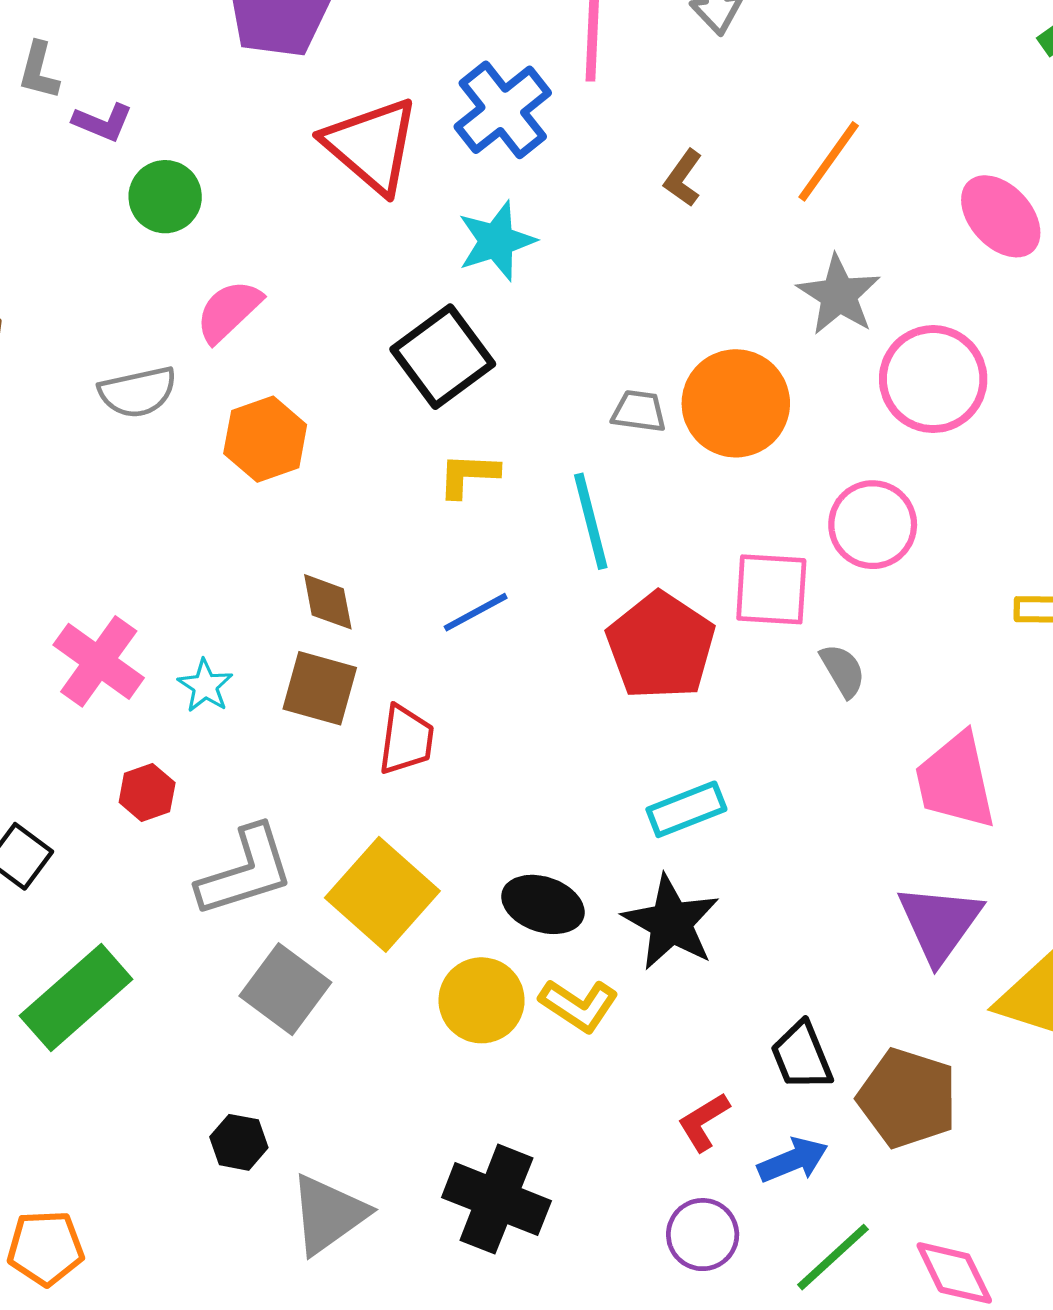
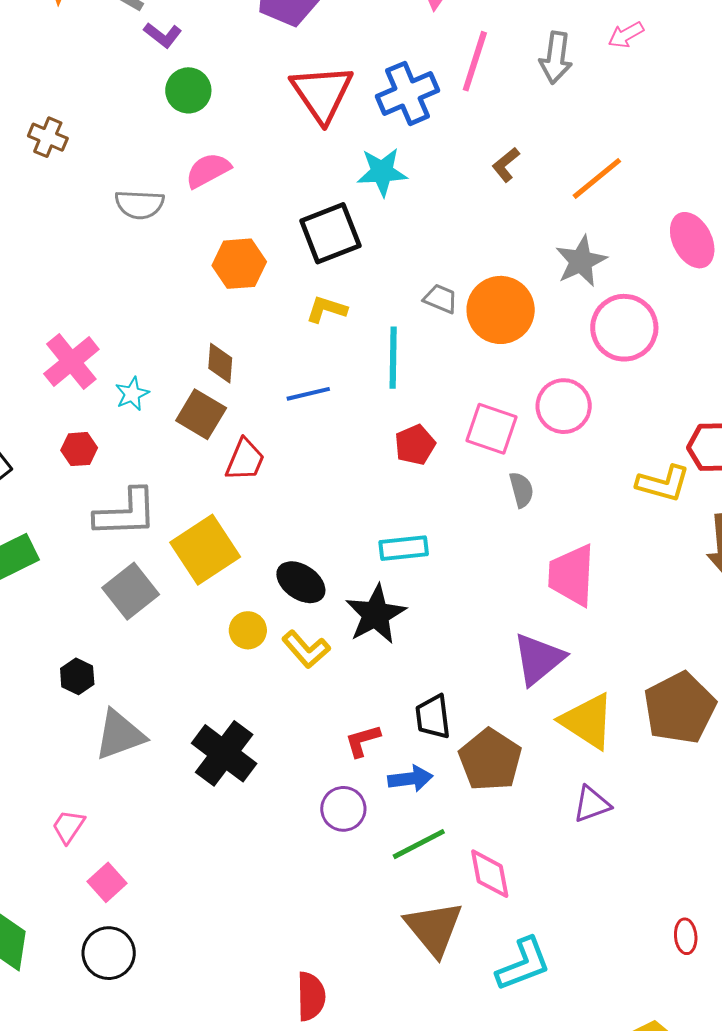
orange hexagon: (265, 439) -> (239, 264), moved
red pentagon: (661, 646) -> (415, 445), size x0.6
yellow circle: (482, 1000) -> (248, 630), size x0.7

